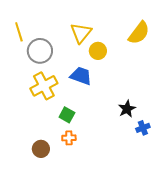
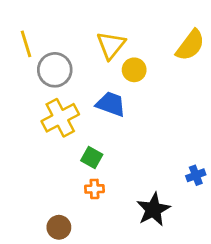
black star: (127, 109) -> (153, 209), moved, size x1.4
brown circle: (41, 149) -> (59, 227), moved

